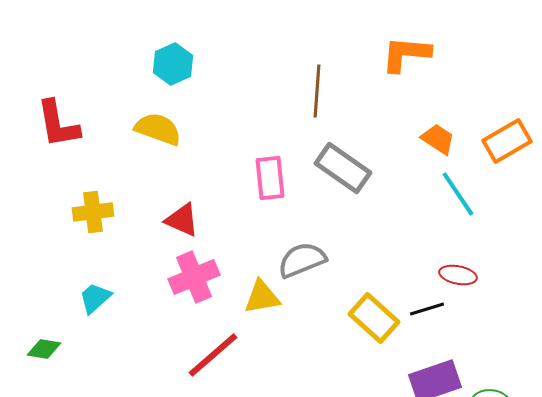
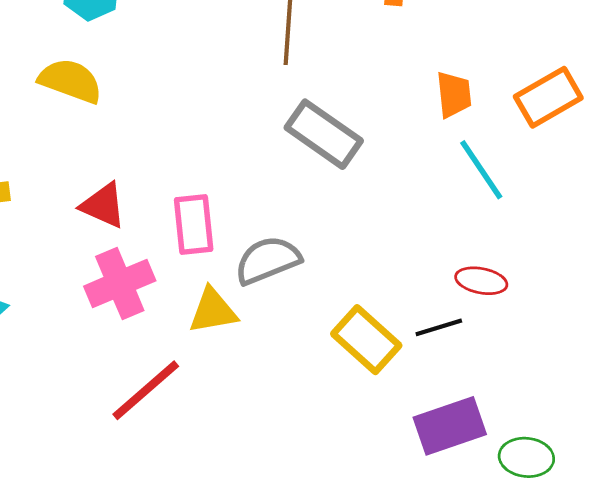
orange trapezoid: (438, 139) -> (454, 95), turned 51
pink rectangle: (270, 178) -> (194, 225), moved

